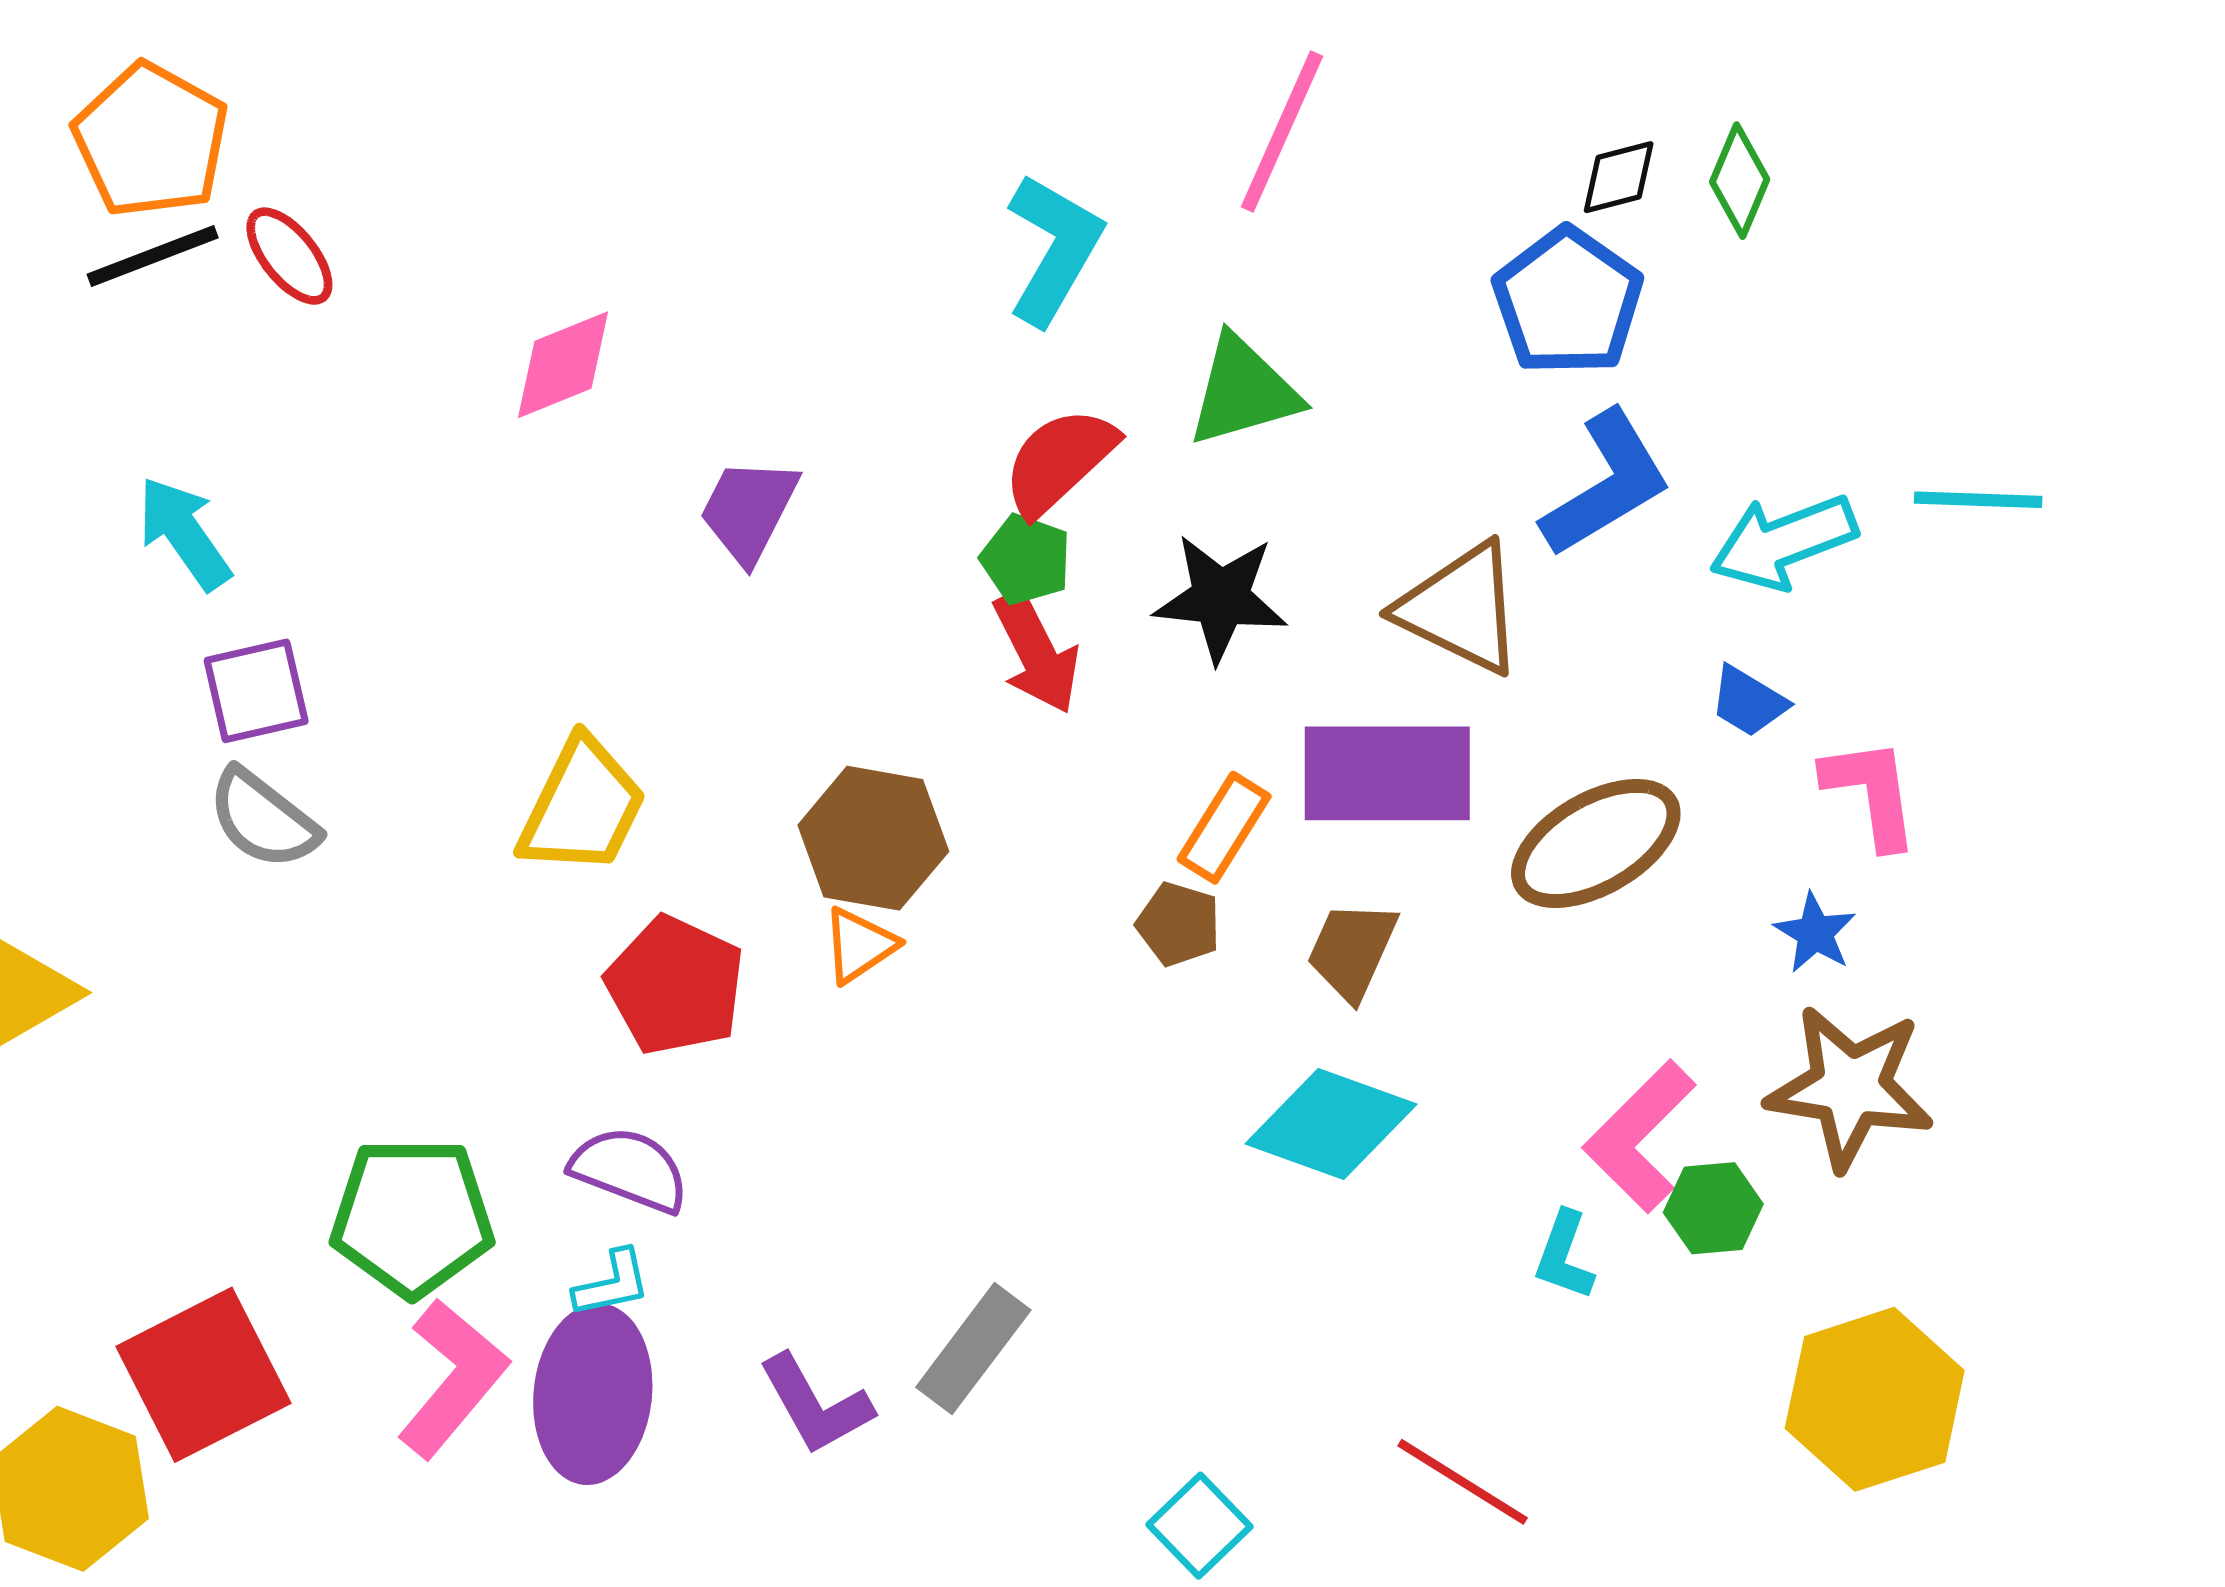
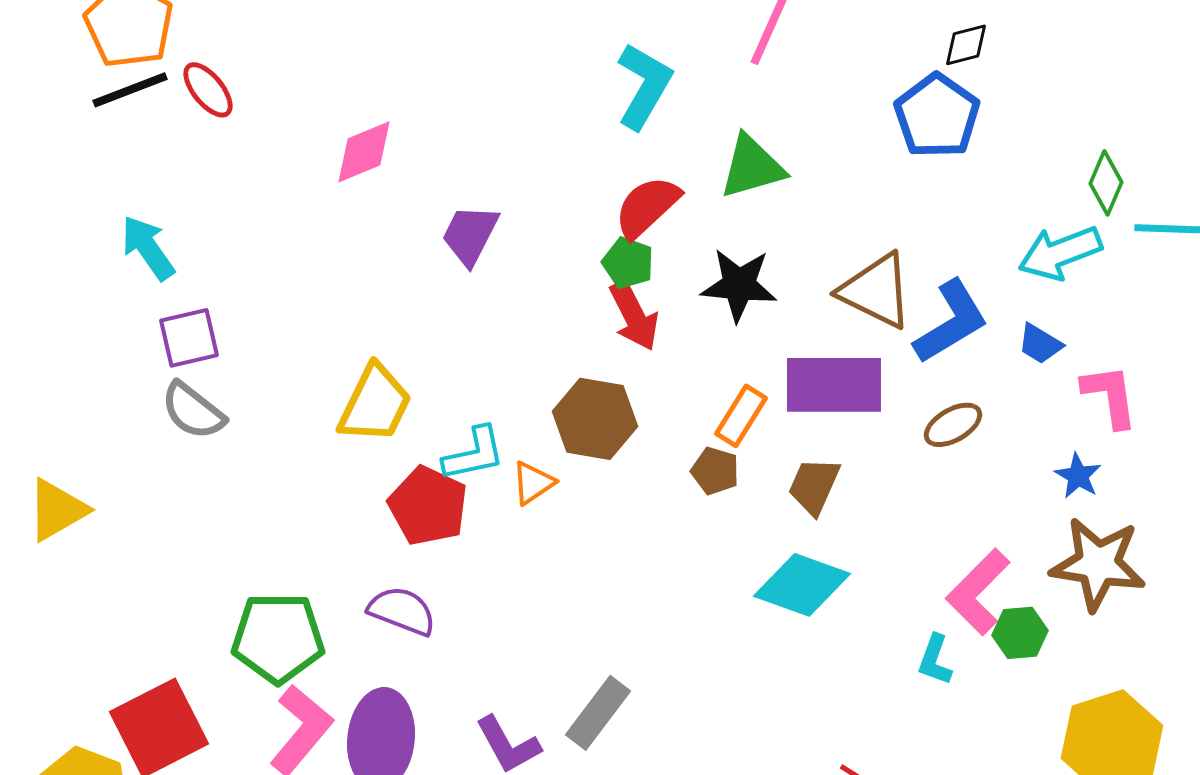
green diamond: (1740, 181) -> (1106, 183), moved
blue L-shape: (1606, 484) -> (951, 322), moved
brown hexagon: (873, 838) -> (595, 419), moved
brown ellipse: (1596, 843) -> (953, 425), size x0.6
cyan L-shape: (612, 1284) -> (474, 454), moved, size x1.4

